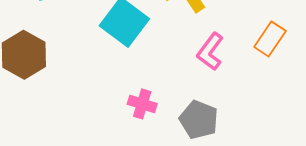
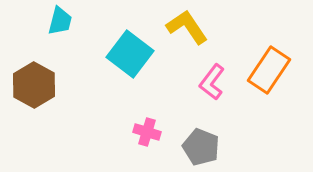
orange rectangle: (270, 39) -> (269, 70), size x1.4

